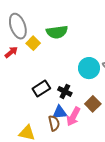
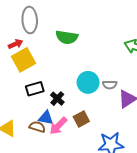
yellow square: (33, 43) -> (24, 60), moved, size x1.6
brown semicircle: (54, 123) -> (37, 127), turned -77

